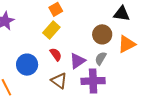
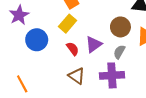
purple triangle: (77, 61) -> (94, 44), moved
blue circle: (27, 65) -> (37, 40), moved

